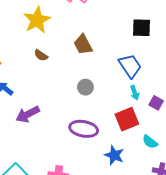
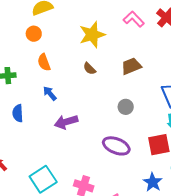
brown trapezoid: (83, 45) -> (131, 66), turned 85
blue star: (114, 155) -> (153, 182), moved

